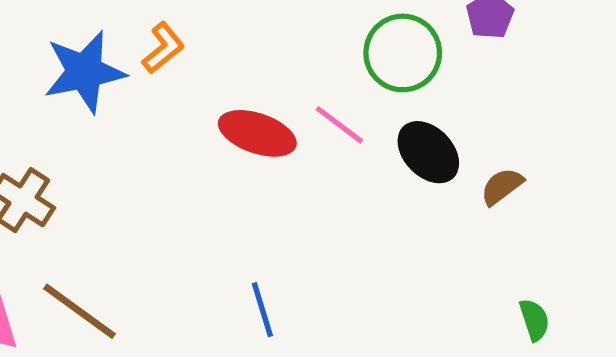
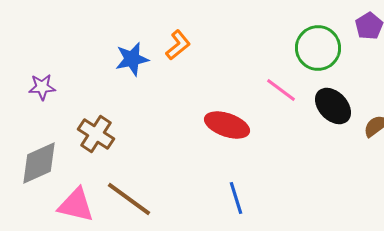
blue star: (85, 72) -> (132, 59), size x0.7
red ellipse: (257, 133) -> (227, 125), moved

